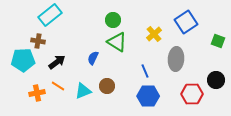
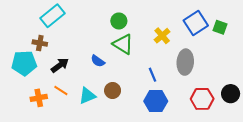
green square: (218, 41) -> (220, 27), moved
blue semicircle: (93, 58) -> (98, 61), turned -80
black circle: (216, 80) -> (231, 94), moved

